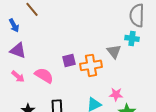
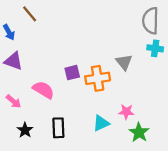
cyan cross: (132, 38) -> (155, 48), moved
pink arrow: (18, 76) -> (13, 101), moved

